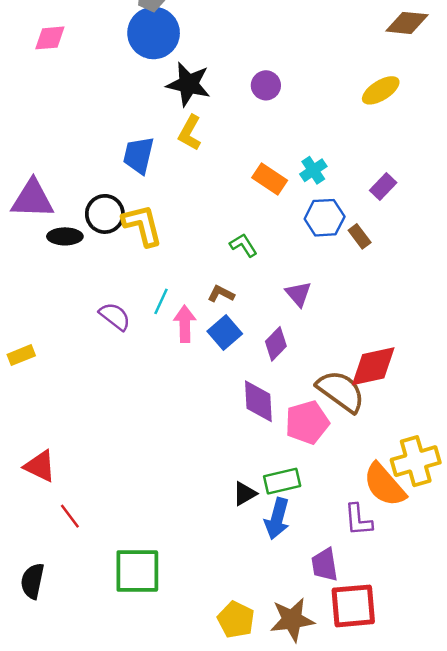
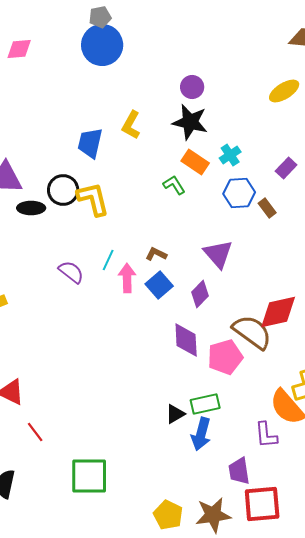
black star: (188, 84) -> (190, 122), moved
green L-shape: (243, 245) -> (174, 185), moved
purple triangle: (298, 294) -> (218, 254), size x1.4

